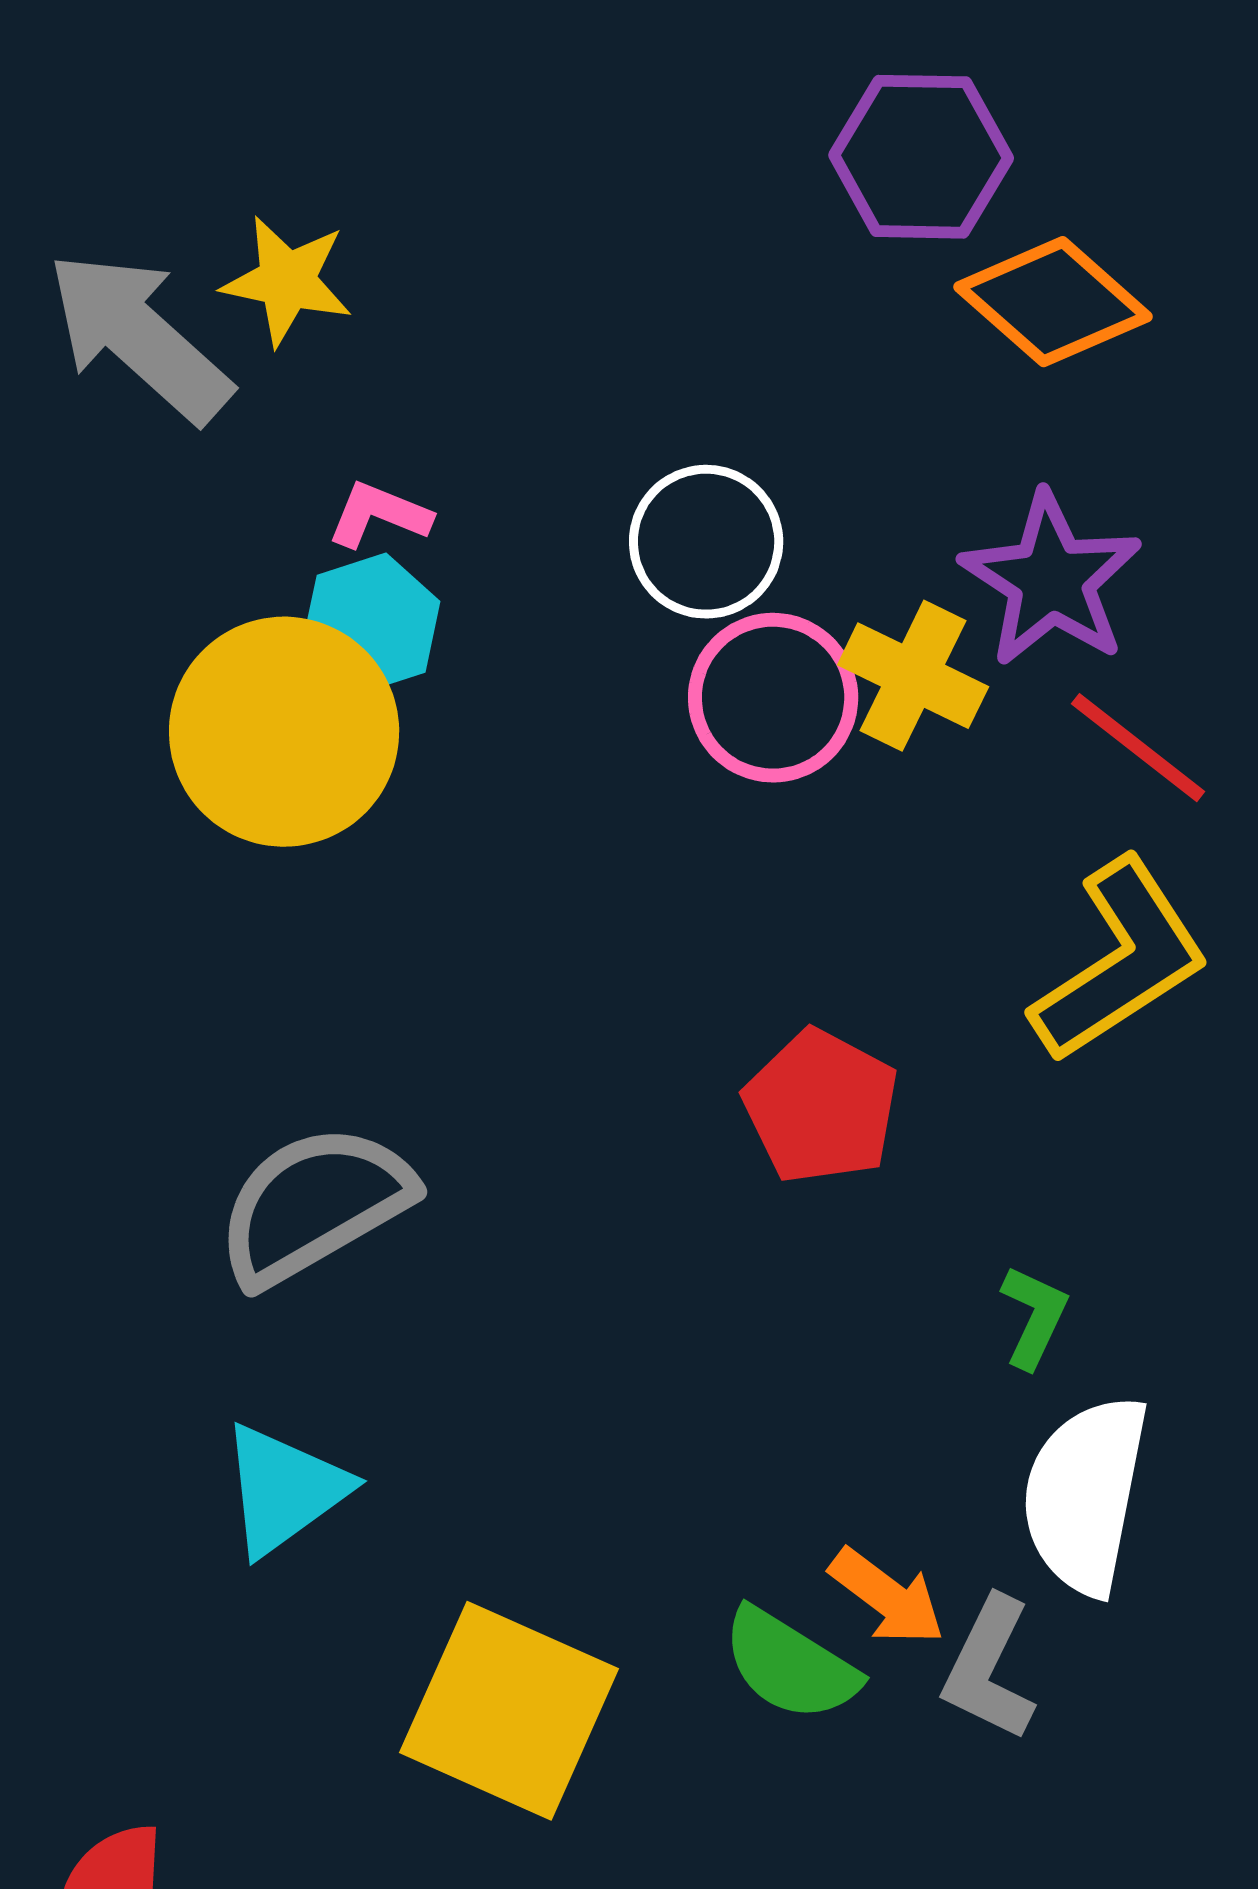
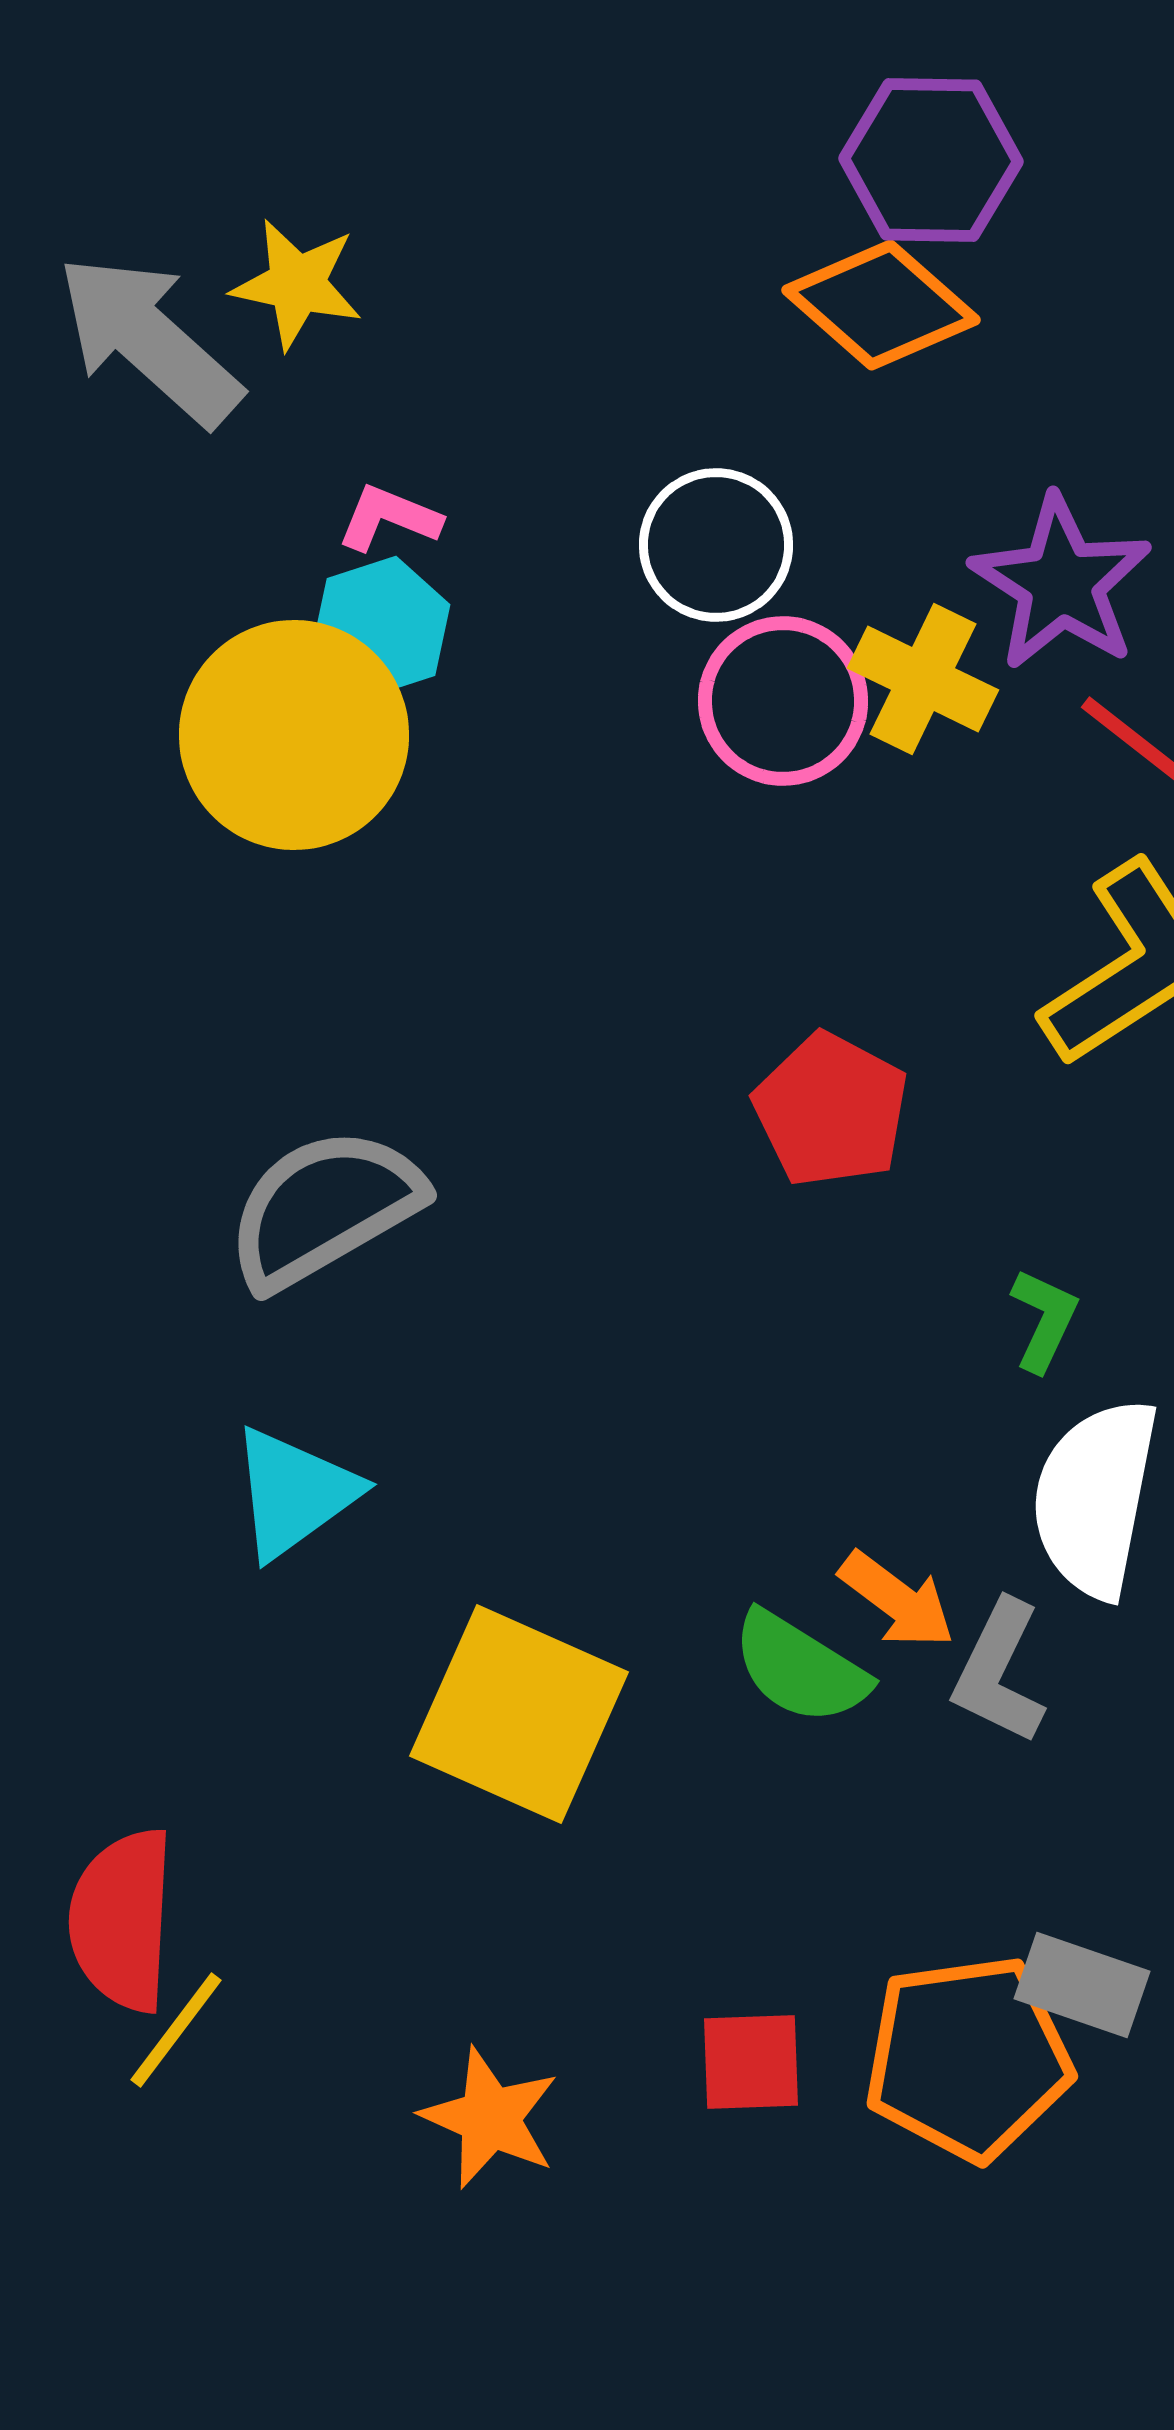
orange diamond: (1053, 302) -> (881, 305), moved

